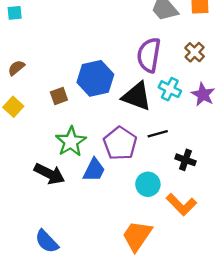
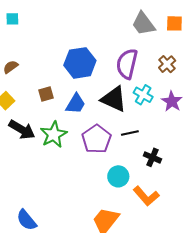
blue hexagon: (95, 78) -> (80, 63), moved
blue trapezoid: (94, 170) -> (76, 104), moved
black arrow: (49, 174) -> (22, 130), moved

